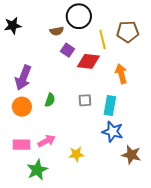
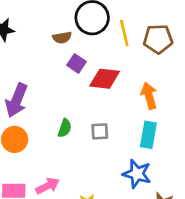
yellow line: (103, 39) -> (124, 33), moved
green semicircle: (50, 100) -> (65, 128), moved
cyan rectangle: (110, 106) -> (148, 135), moved

